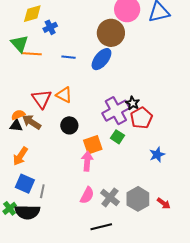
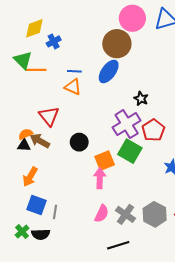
orange triangle: (64, 95) -> (73, 87), moved
black star: (133, 103) -> (141, 99), moved
green square: (118, 137) -> (130, 151), size x1.6
black semicircle: (27, 212) -> (41, 234), size x0.7

